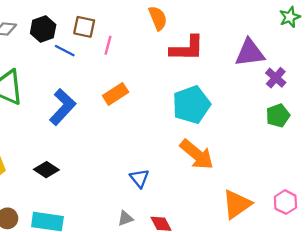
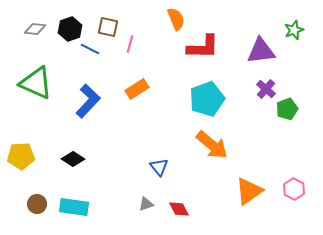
green star: (290, 17) -> (294, 30), moved
purple cross: (276, 78) -> (266, 89), moved

